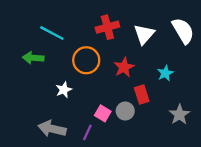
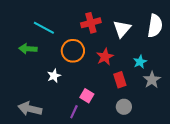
white semicircle: (183, 31) -> (155, 26), turned 40
gray circle: (125, 111) -> (124, 107), moved
gray star: (180, 115) -> (152, 80), moved
gray arrow: (52, 129) -> (30, 109), moved

